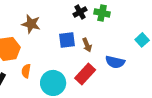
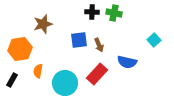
black cross: (80, 12) -> (92, 12), turned 32
brown star: (31, 24) -> (43, 24), turned -30

